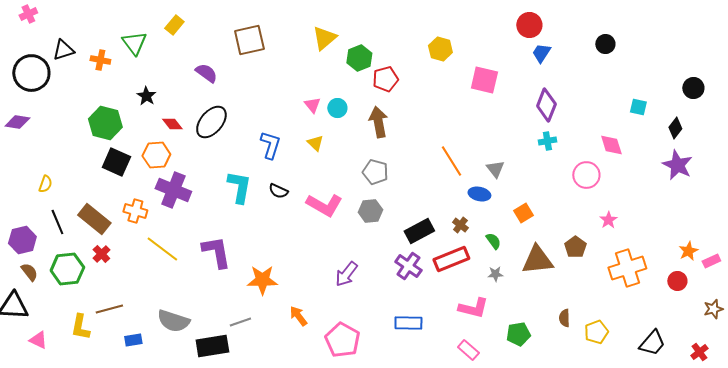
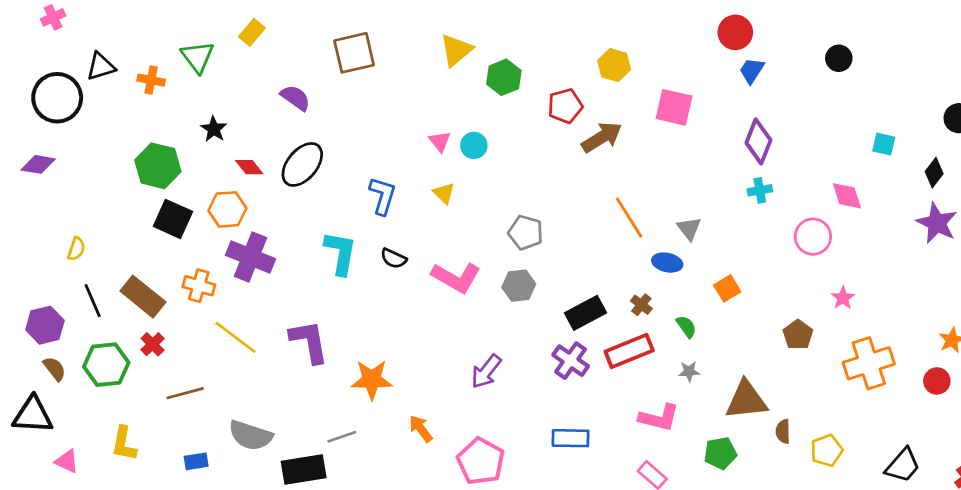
red pentagon: (385, 79) -> (565, 106), moved
brown arrow: (378, 122) -> (602, 137), moved, turned 68
brown triangle: (537, 260) -> (746, 400), moved
brown line: (109, 309) -> (185, 393), moved

